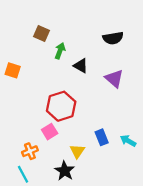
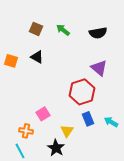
green arrow: (60, 51) -> (63, 30), moved, turned -72
black triangle: (81, 66) -> (37, 57), moved
red hexagon: (61, 106) -> (82, 92), moved
orange cross: (30, 151) -> (26, 131), turned 32

